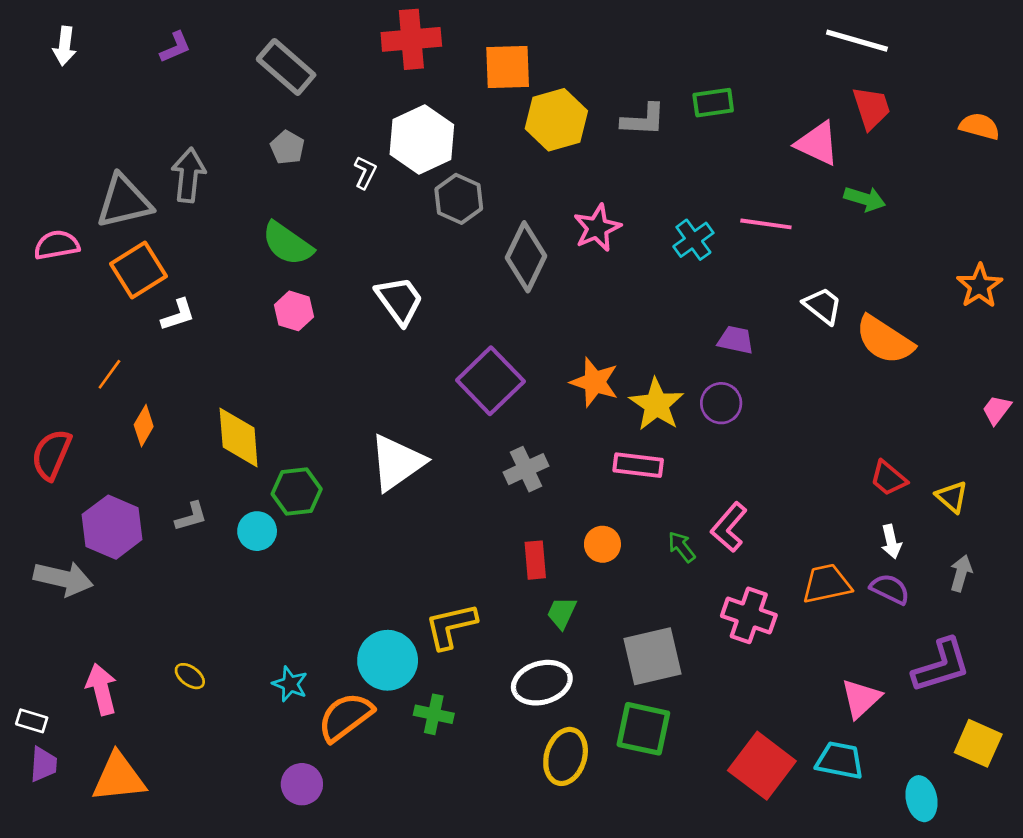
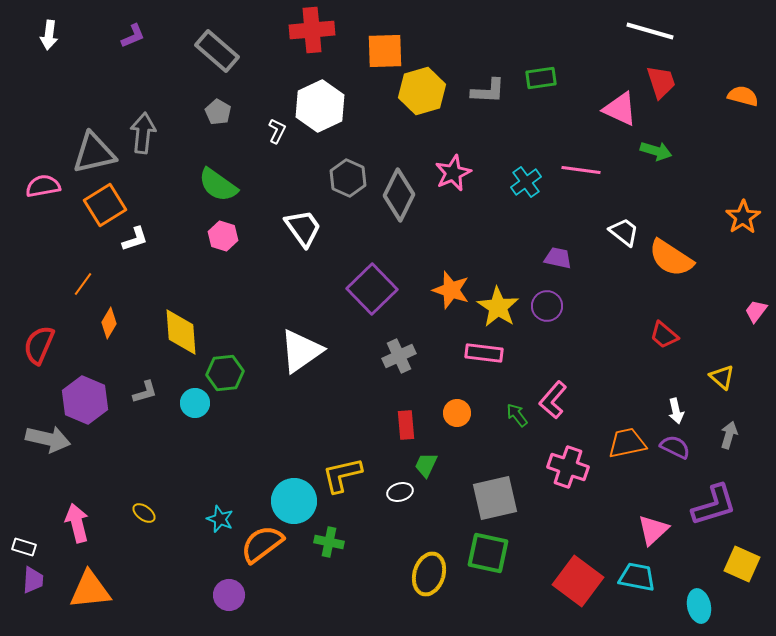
gray hexagon: (459, 199) -> (348, 178), moved
red trapezoid: (889, 478) -> (664, 335), moved
white ellipse: (542, 683) -> (400, 492), moved, size x0.6

